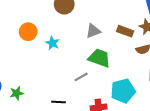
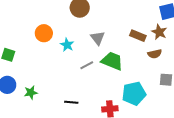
gray triangle: (93, 31) -> (98, 38), moved, turned -49
gray line: (81, 77) -> (87, 65), moved

